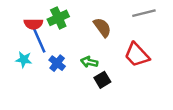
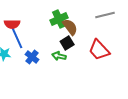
green cross: (58, 18) -> (59, 19), moved
black square: (102, 80) -> (67, 43), moved

